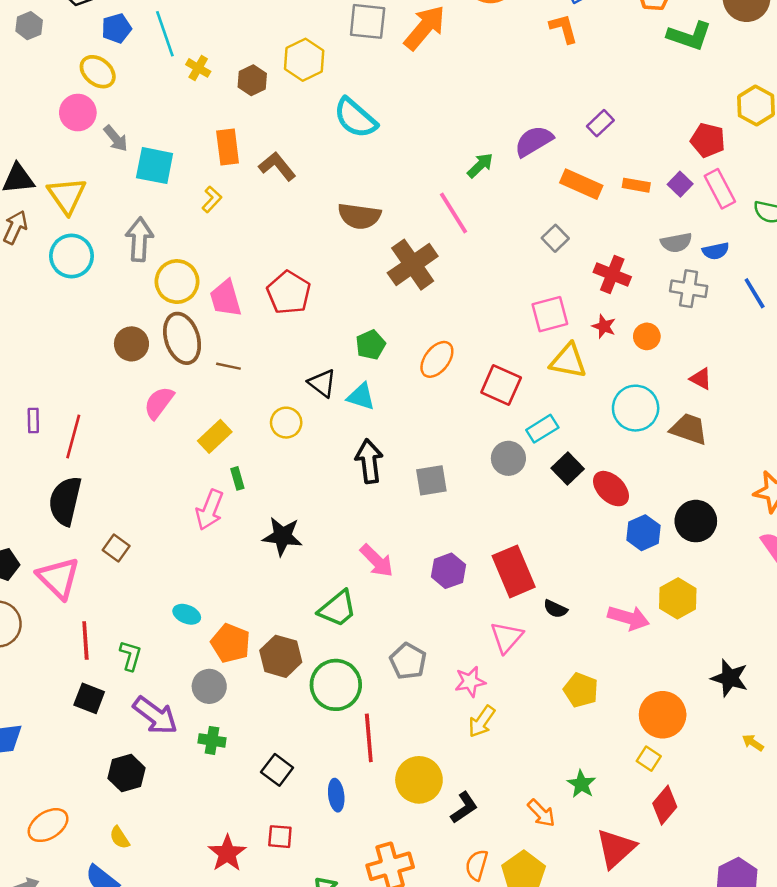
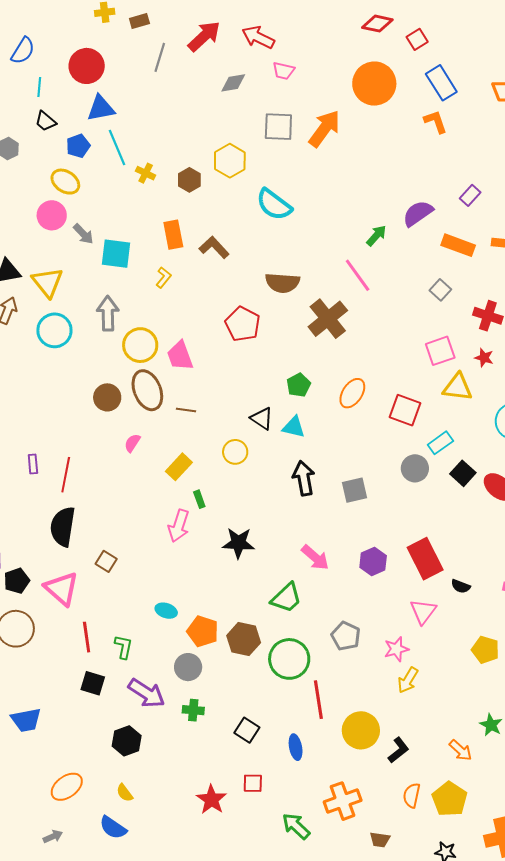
red pentagon: (289, 293) -> (243, 324), moved
pink semicircle: (159, 403) -> (132, 443), size x0.7

